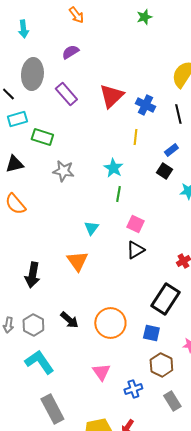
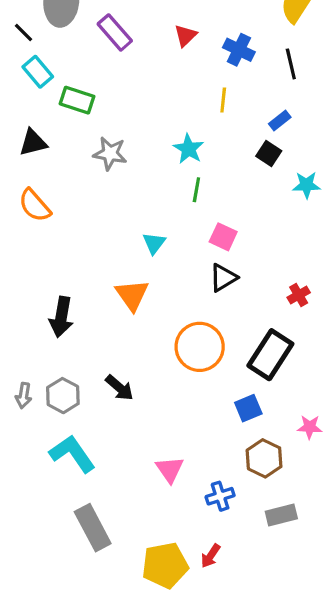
red triangle: (111, 96) -> (185, 36), size x0.6
cyan rectangle: (17, 119) -> (38, 72), turned 66
orange circle: (110, 323) -> (200, 347), moved
blue square: (151, 333) -> (248, 408), turned -36
gray rectangle: (172, 401) -> (281, 515), turned -72

